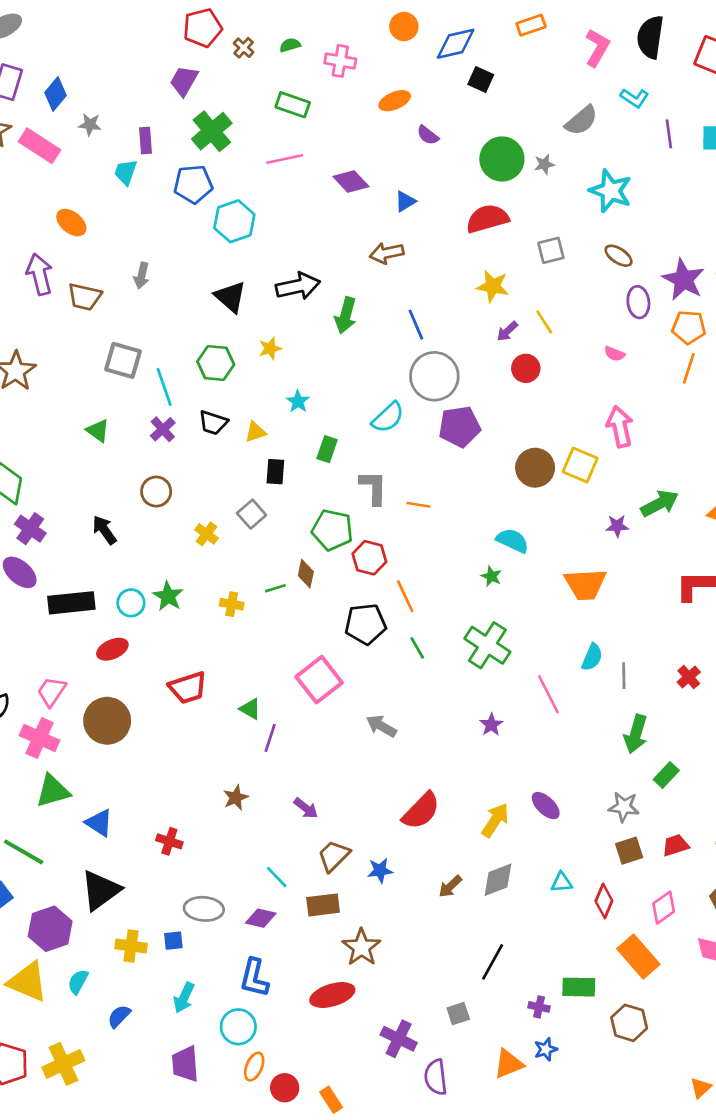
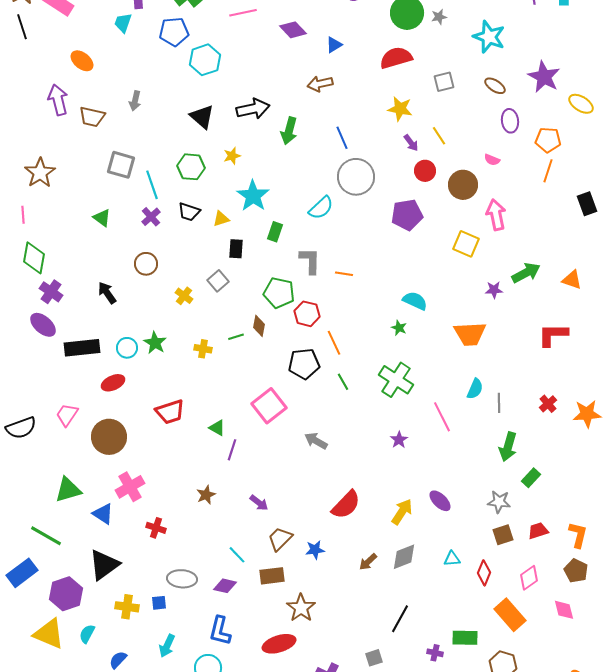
purple star: (683, 280) -> (544, 77), moved
purple arrow: (507, 331) -> (411, 143), turned -84
cyan star: (298, 401) -> (253, 196), size x1.8
purple pentagon: (460, 427) -> (407, 215), moved
brown circle: (535, 468) -> (463, 185), moved
pink cross: (40, 738) -> (130, 487), moved, turned 36

